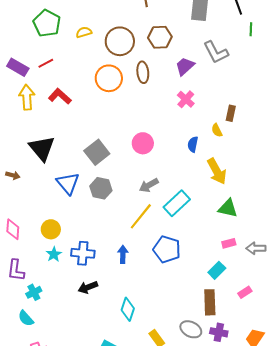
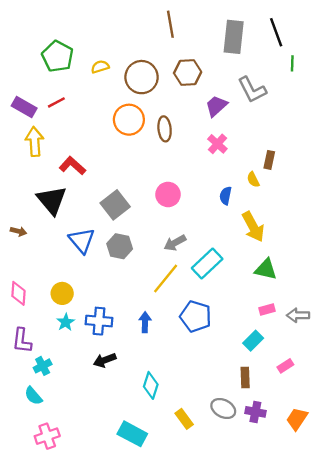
brown ellipse: (143, 72) -> (165, 129), moved
red L-shape: (60, 96) -> (72, 166), moved
brown rectangle: (210, 302) -> (245, 377), size x0.7

